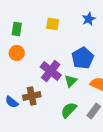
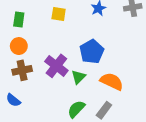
brown cross: (32, 96) -> (22, 70), moved

